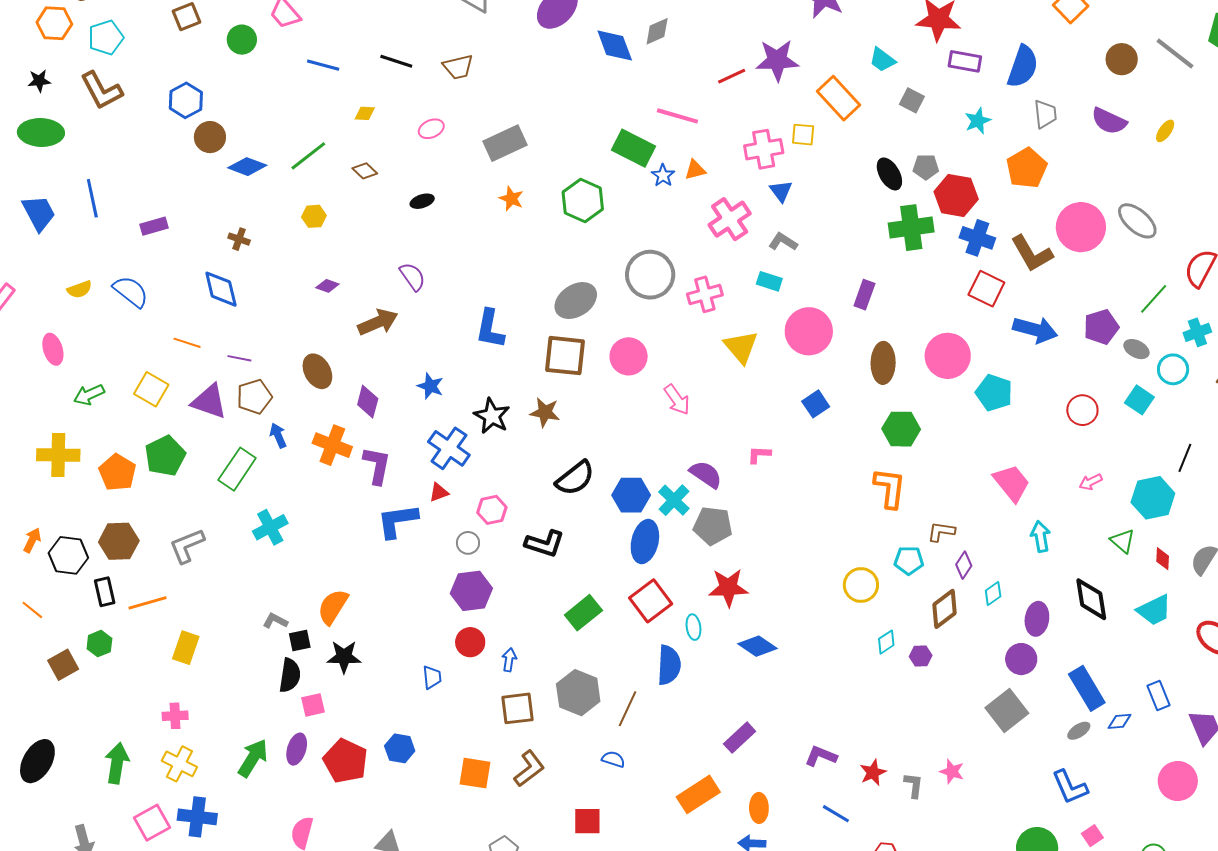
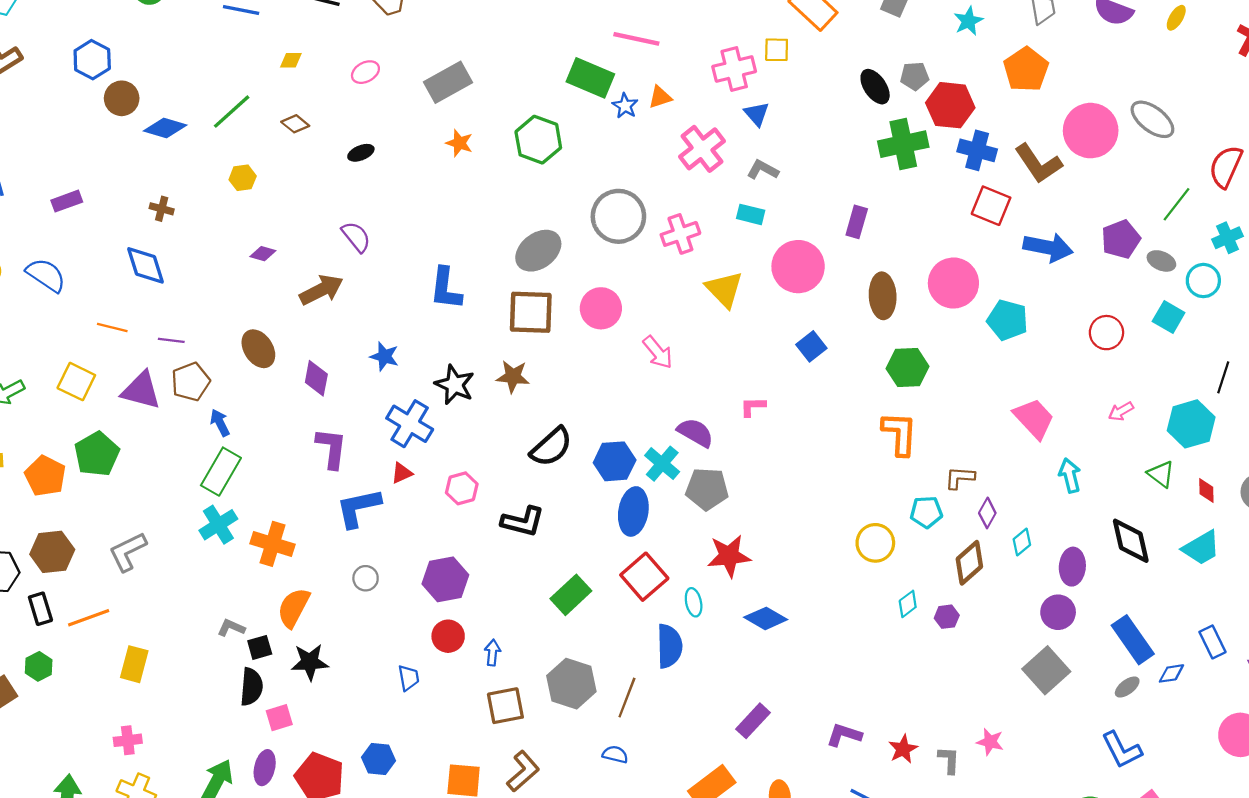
orange cross: (332, 445) -> (273, 544), moved
green rectangle: (237, 469) -> (221, 472), moved
gray circle: (468, 543) -> (366, 578), moved

